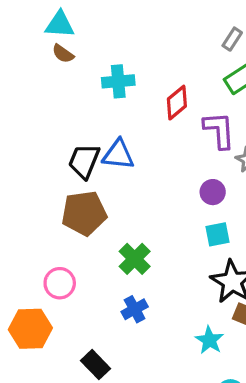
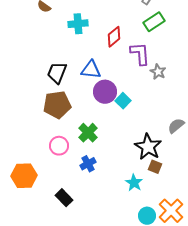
blue triangle: (118, 155) -> (91, 70), moved
purple circle: (213, 192) -> (105, 92), moved, size x1.5
cyan square: (218, 234) -> (123, 101), moved, turned -35
pink circle: (60, 283) -> (59, 146), moved

